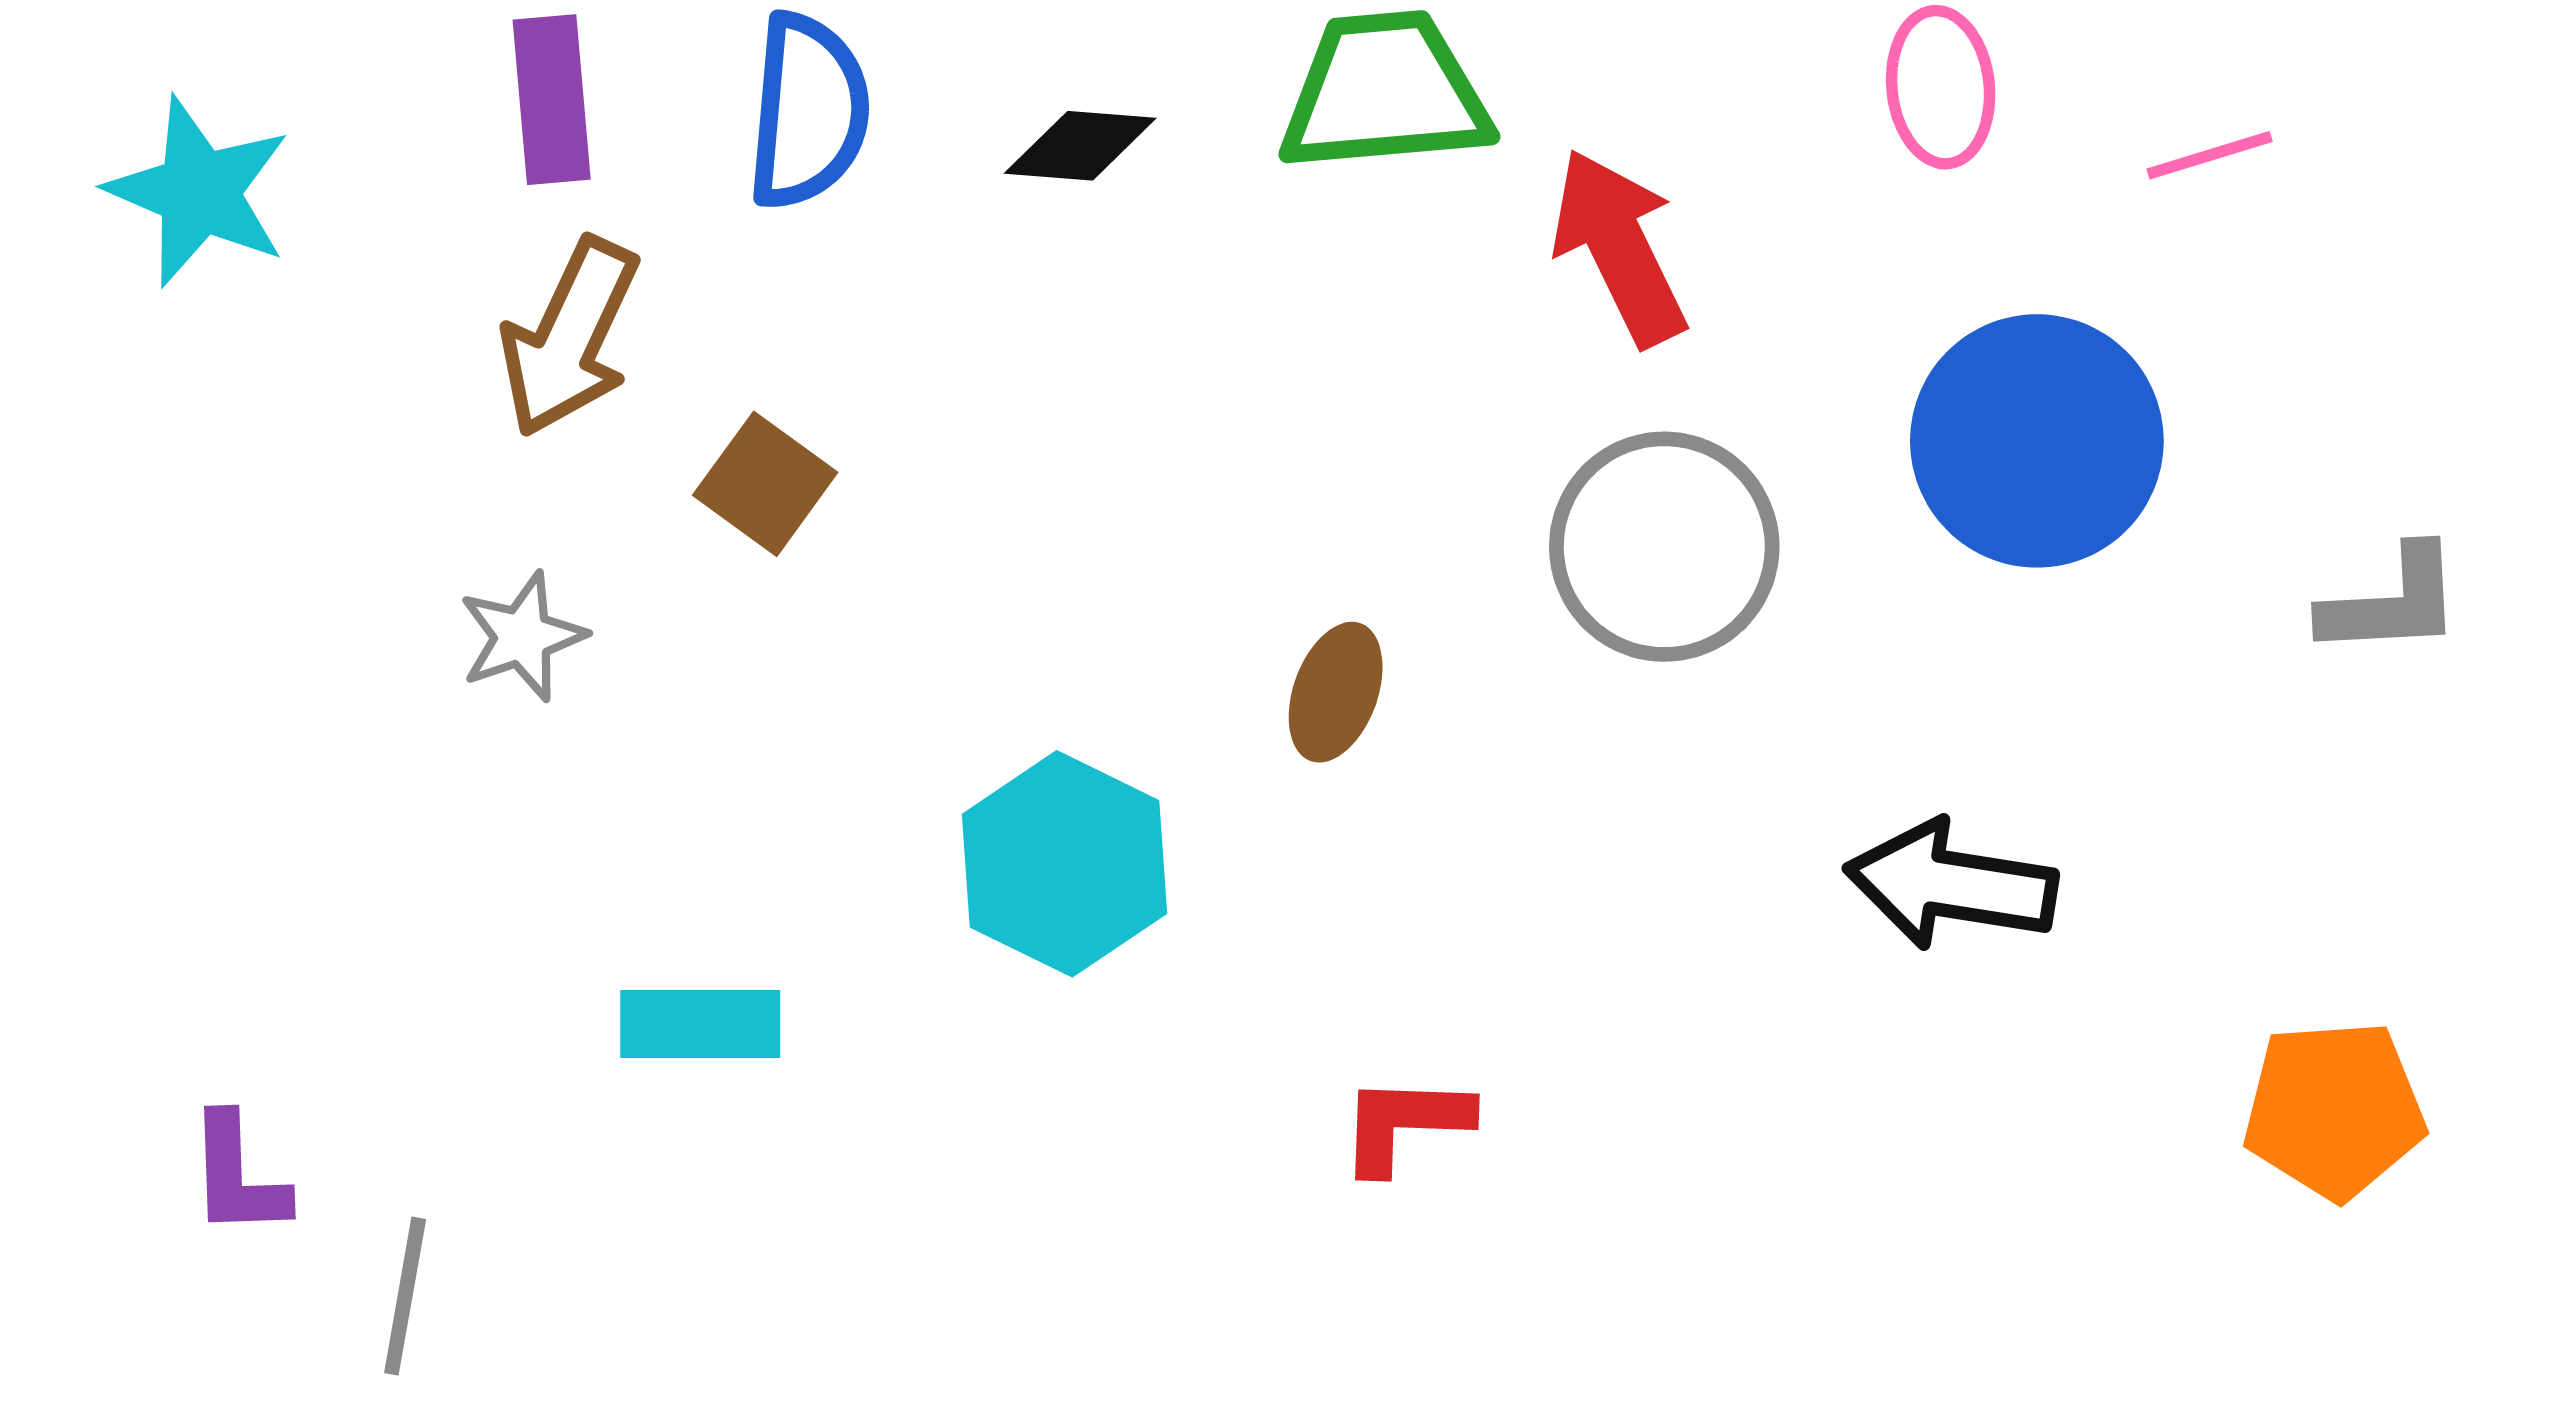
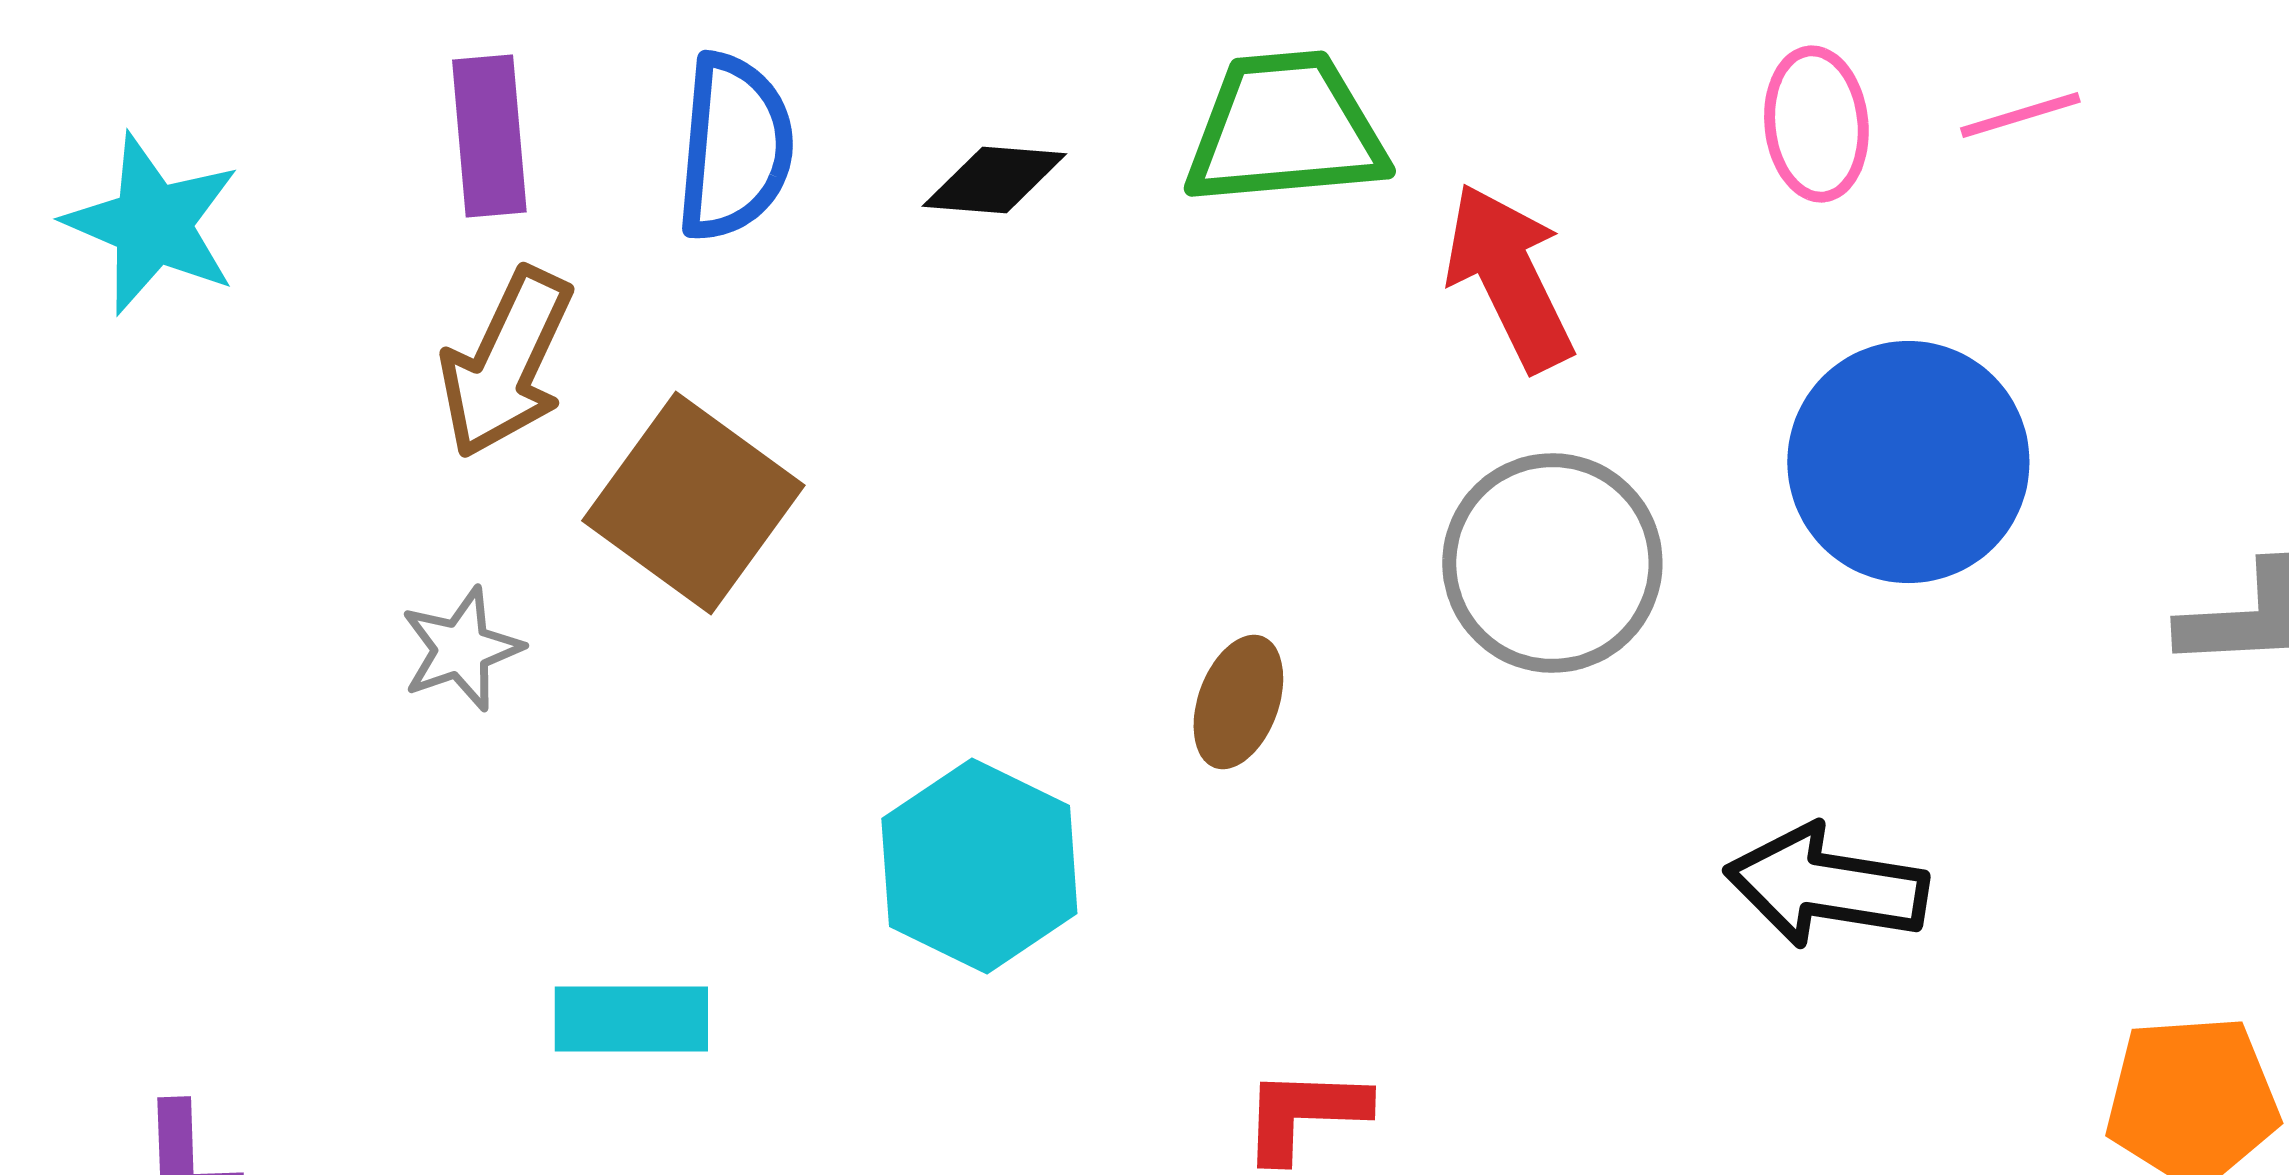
pink line: (2210, 155) -> (2020, 115), moved
brown square: (765, 484) -> (693, 503), size x1.6

